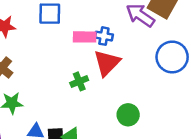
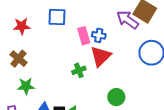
pink rectangle: (85, 37) -> (84, 36), turned 72

